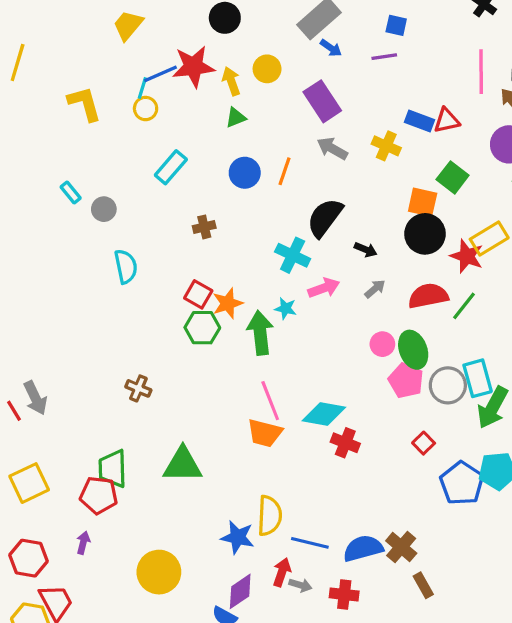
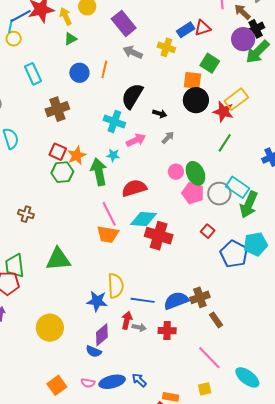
blue rectangle: (420, 121) -> (186, 30), turned -48
cyan rectangle: (171, 167) -> (33, 74), turned -60
brown cross: (204, 227) -> (57, 109), size x1.6
red semicircle: (428, 296) -> (134, 188), moved
cyan rectangle: (478, 378) -> (238, 187), turned -35
red cross: (345, 443) -> (159, 236), size x1.5
brown cross: (401, 547) -> (200, 297), turned 36

